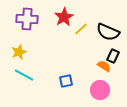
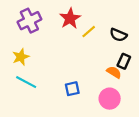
purple cross: (27, 19) -> (29, 21), turned -30
black semicircle: (108, 32) -> (118, 35), size x0.7

